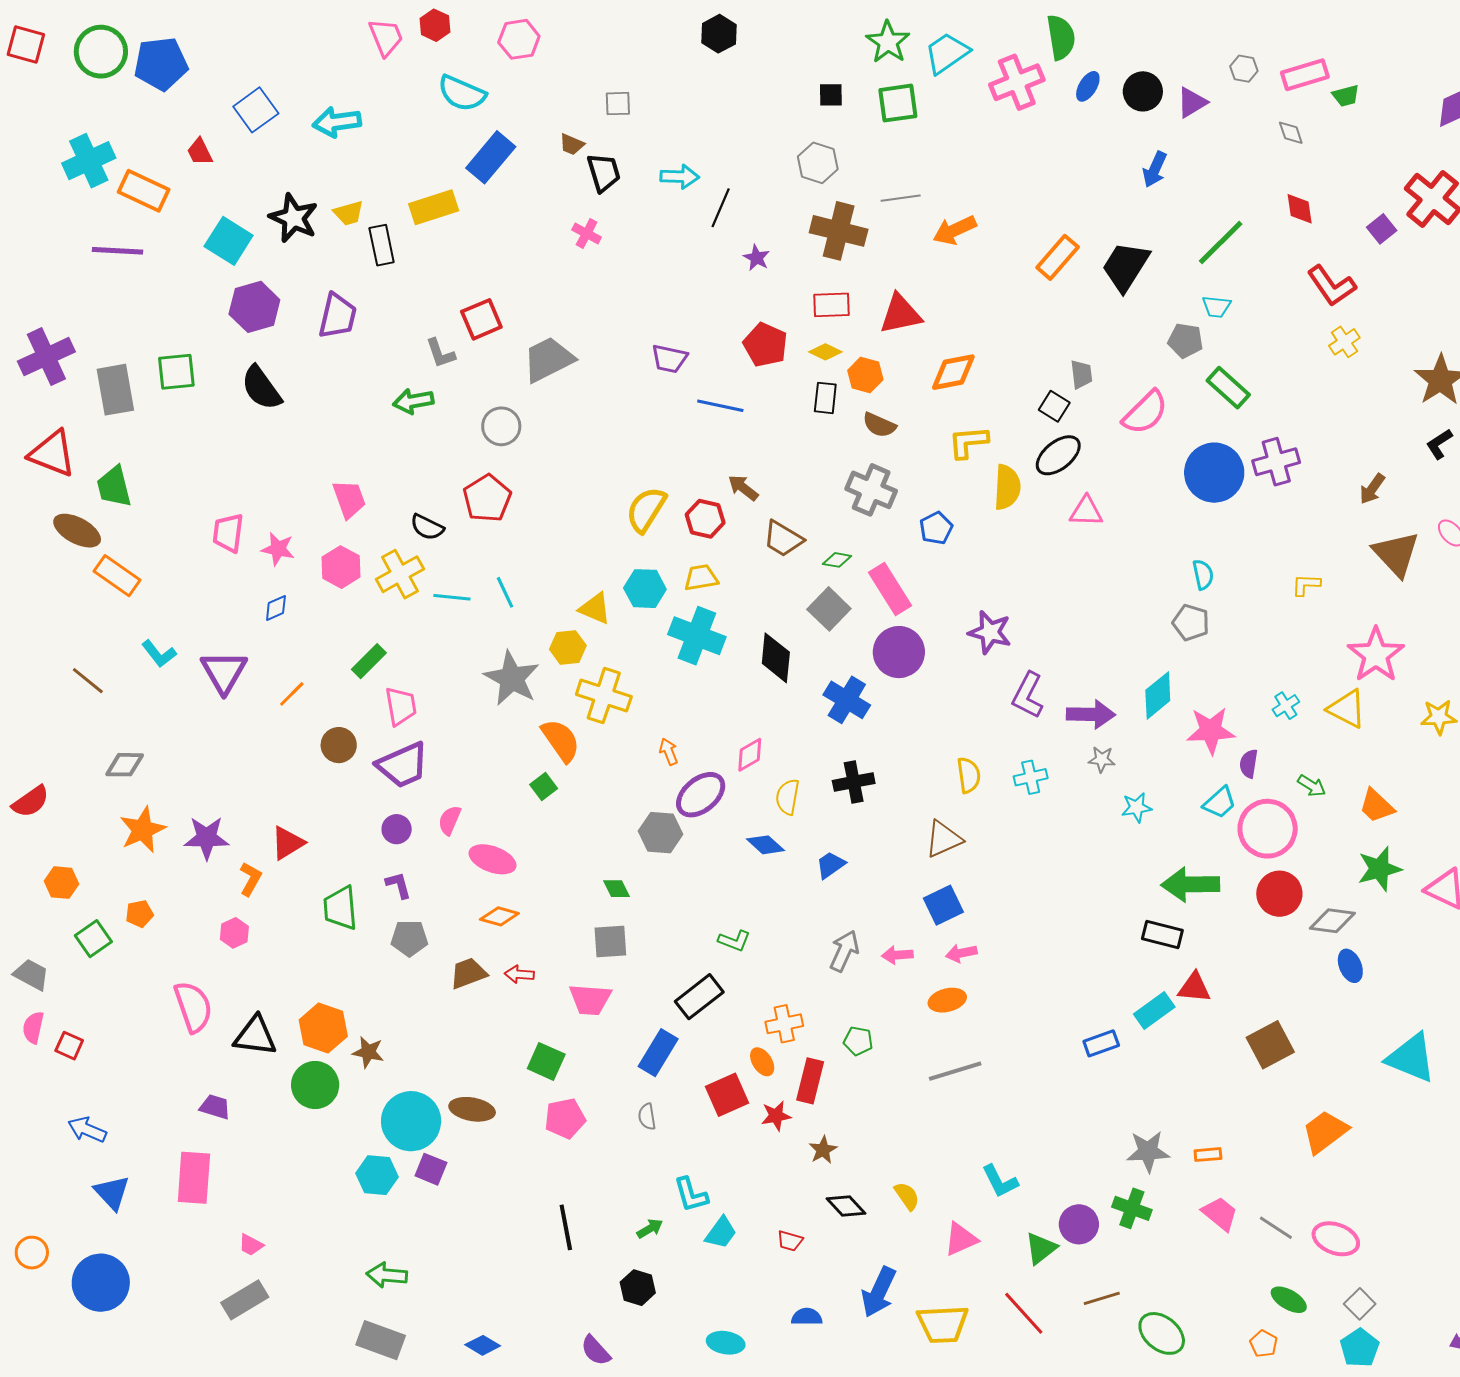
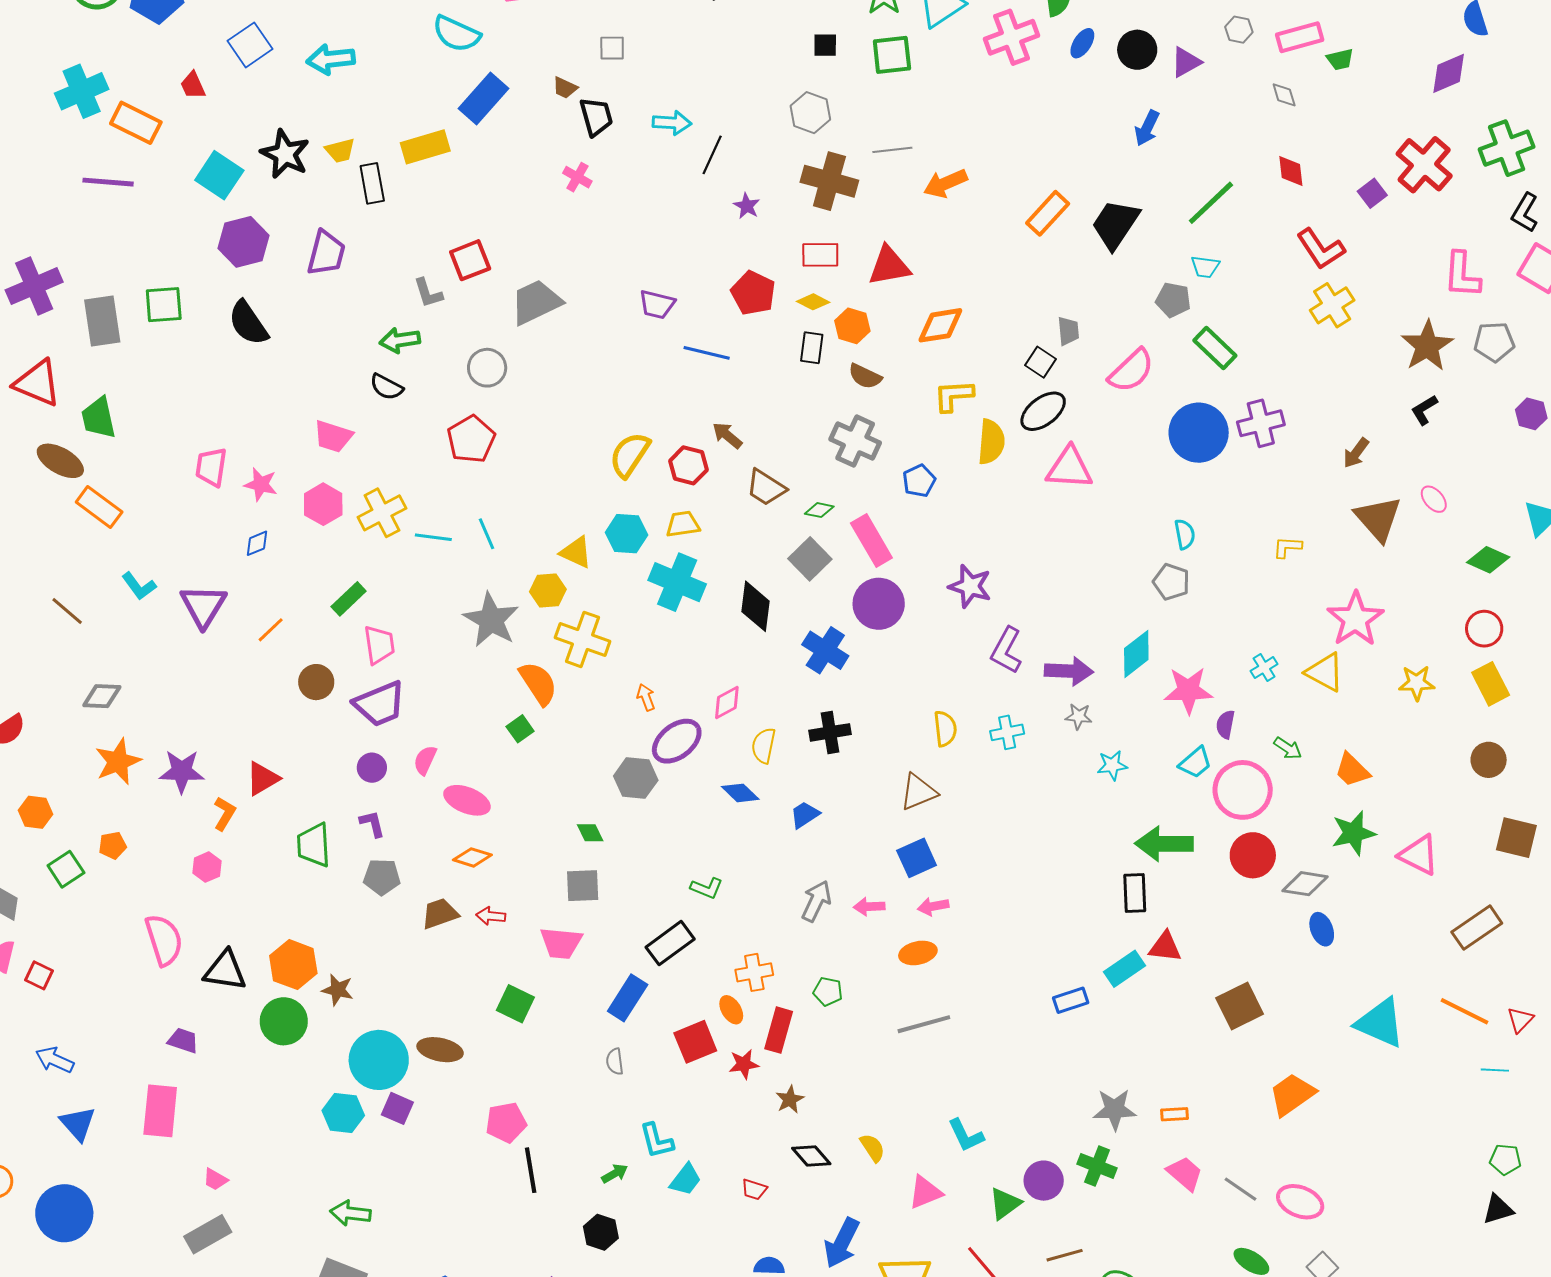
yellow cross: (1344, 342) -> (1332, 305), size x1.4
pink trapezoid: (349, 499) -> (333, 436), turned 126
pink triangle: (1086, 511) -> (1070, 468), size x1.4
black semicircle: (427, 527) -> (387, 387), moved
black rectangle: (1162, 934) -> (1135, 893), turned 72
pink pentagon: (565, 1118) -> (506, 1123), moved

